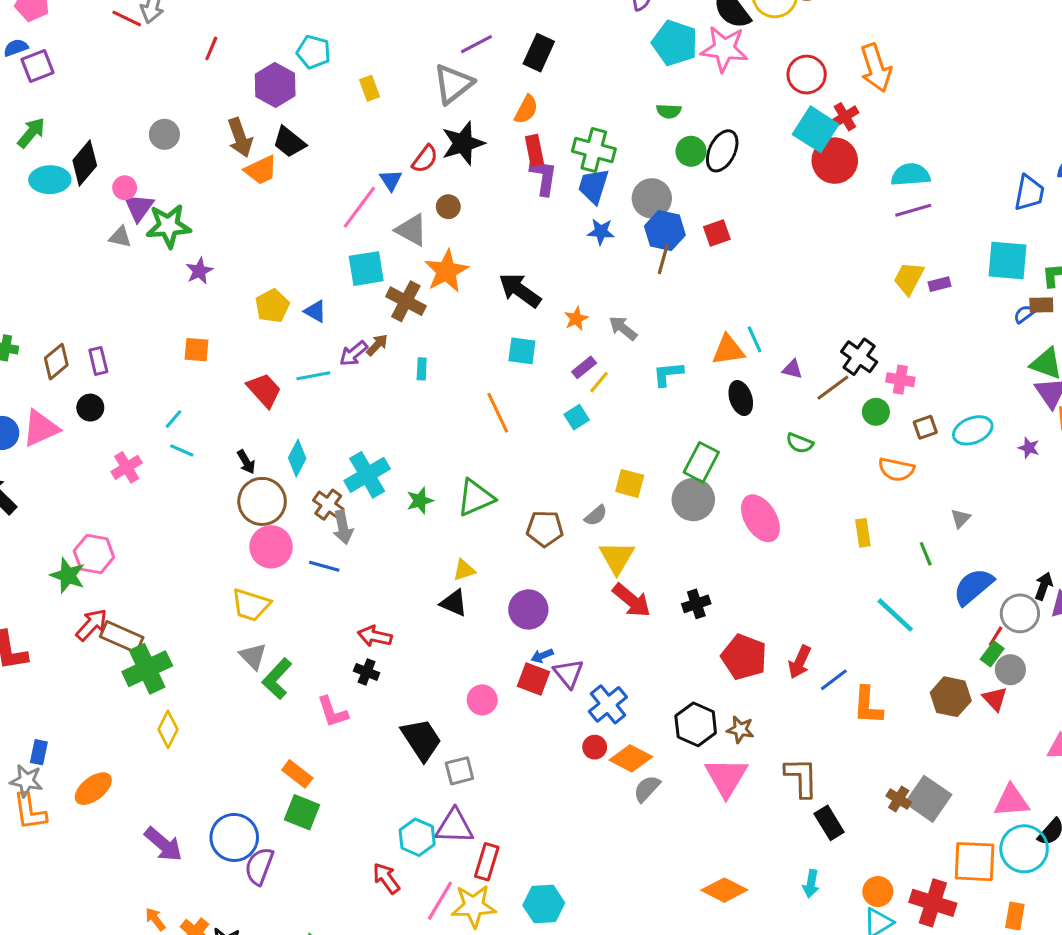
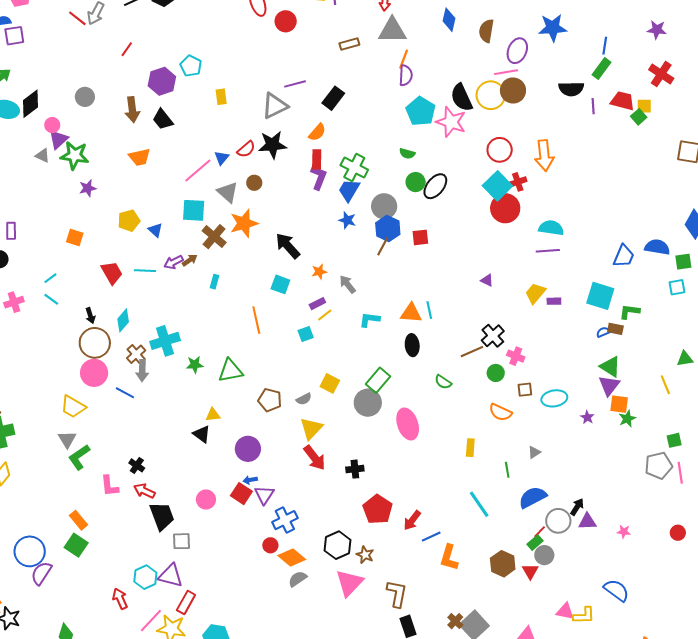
orange trapezoid: (261, 170) -> (140, 157), moved
purple triangle: (792, 369) -> (487, 280), moved
red arrow: (375, 636) -> (144, 491), moved

